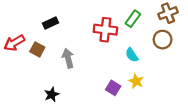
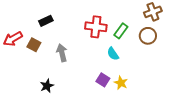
green rectangle: (133, 19) -> (121, 31), moved
cyan semicircle: (132, 55) -> (113, 54), moved
yellow star: (136, 81) -> (121, 83), moved

